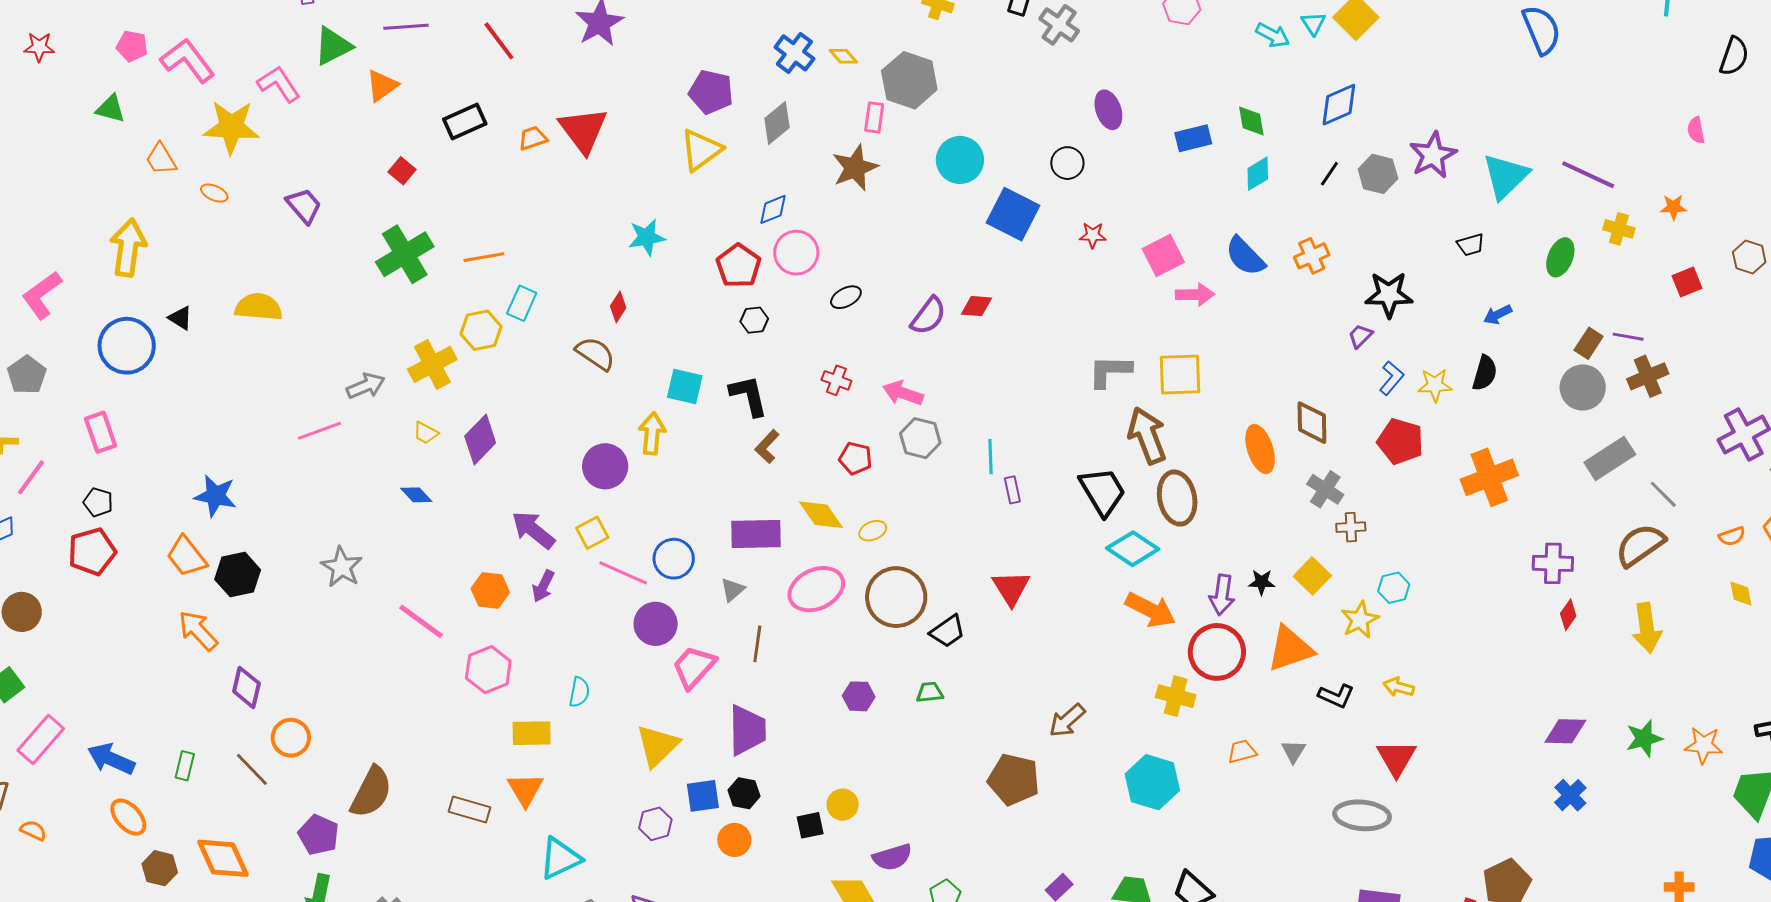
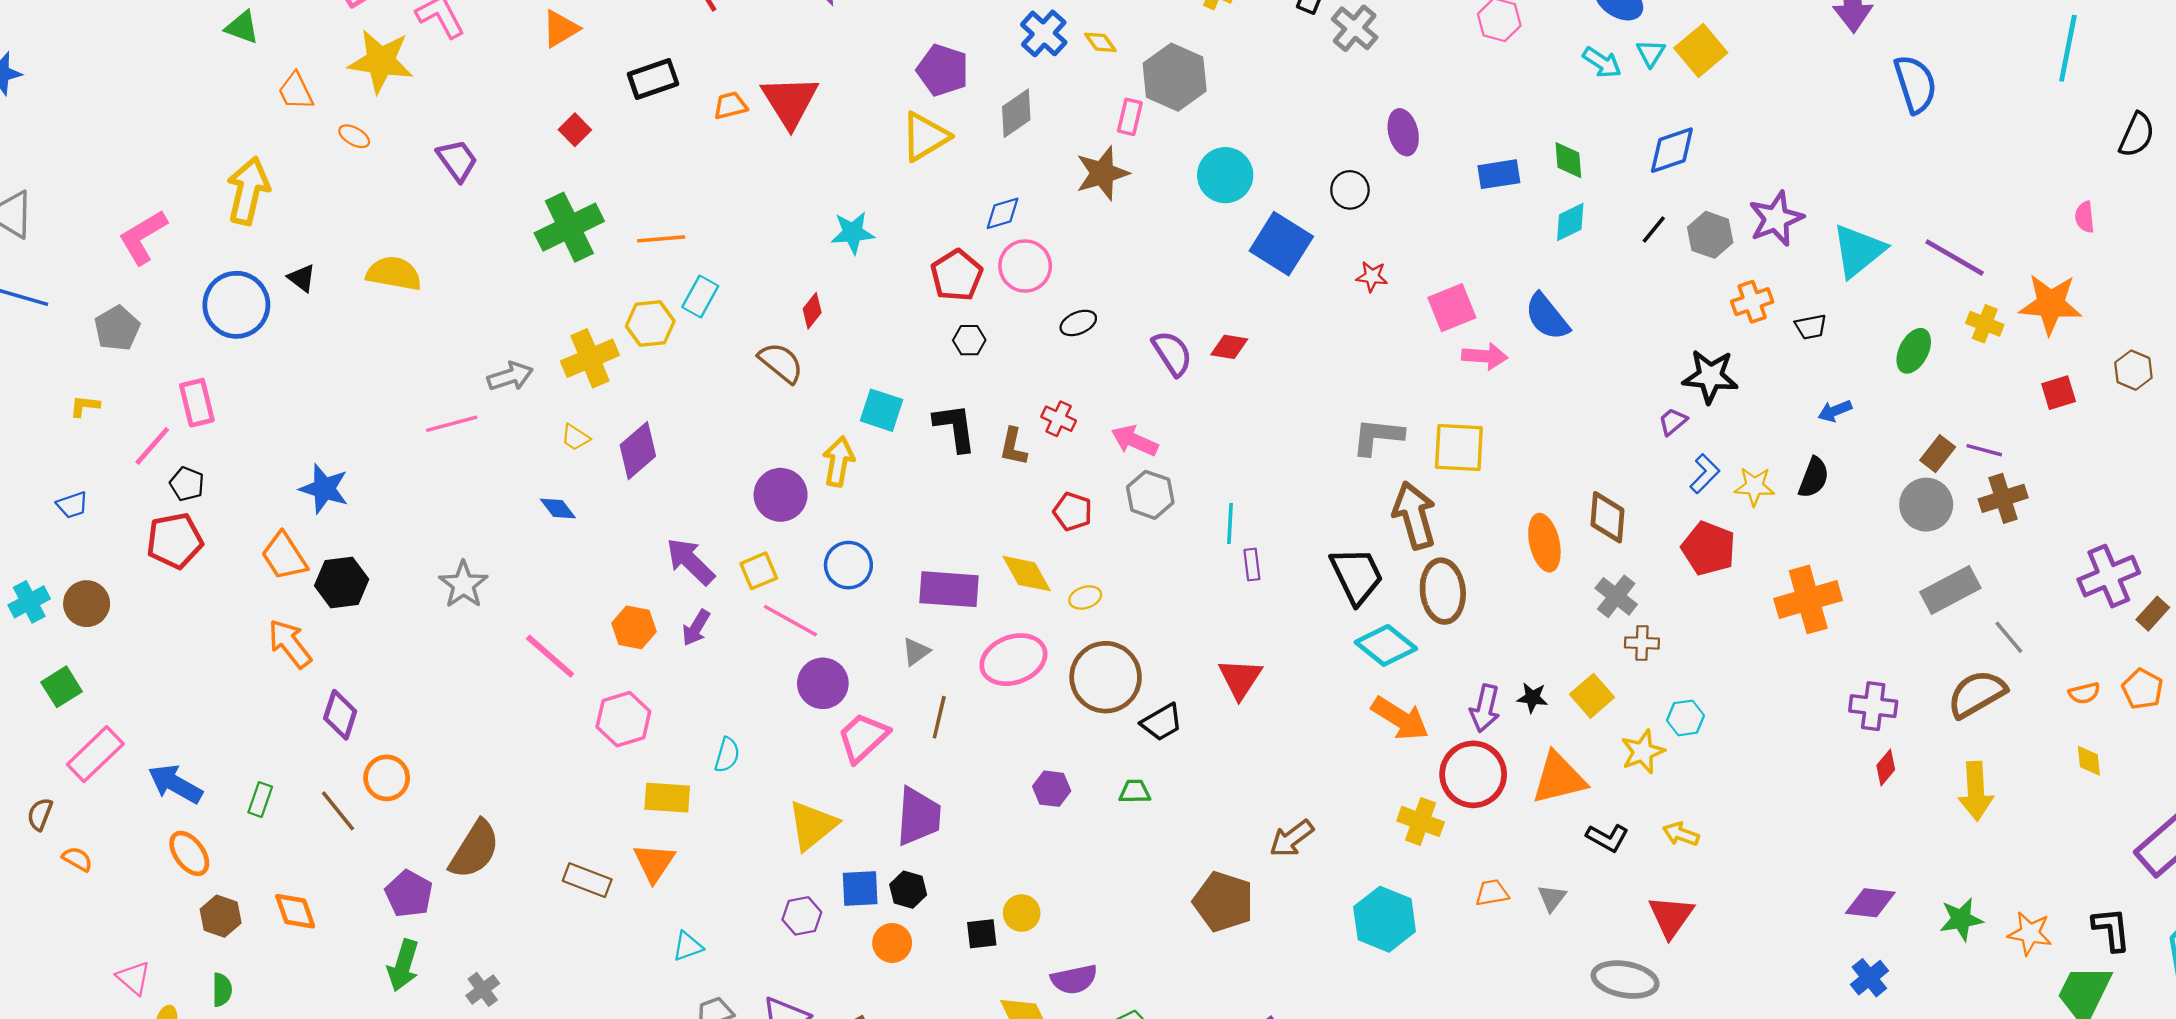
orange star: (1673, 207) -> (2051, 304), size x2.0
orange cross: (1312, 256) -> (1752, 302), moved
purple semicircle: (928, 316) -> (1172, 353), turned -75
brown L-shape: (767, 447) -> (1013, 447), moved, turned -36
pink line: (31, 477) -> (152, 446), moved
blue circle: (674, 559) -> (848, 565), moved
orange diamond: (223, 858) -> (295, 911), size x0.7
cyan triangle: (560, 858) -> (688, 946), size x0.6

